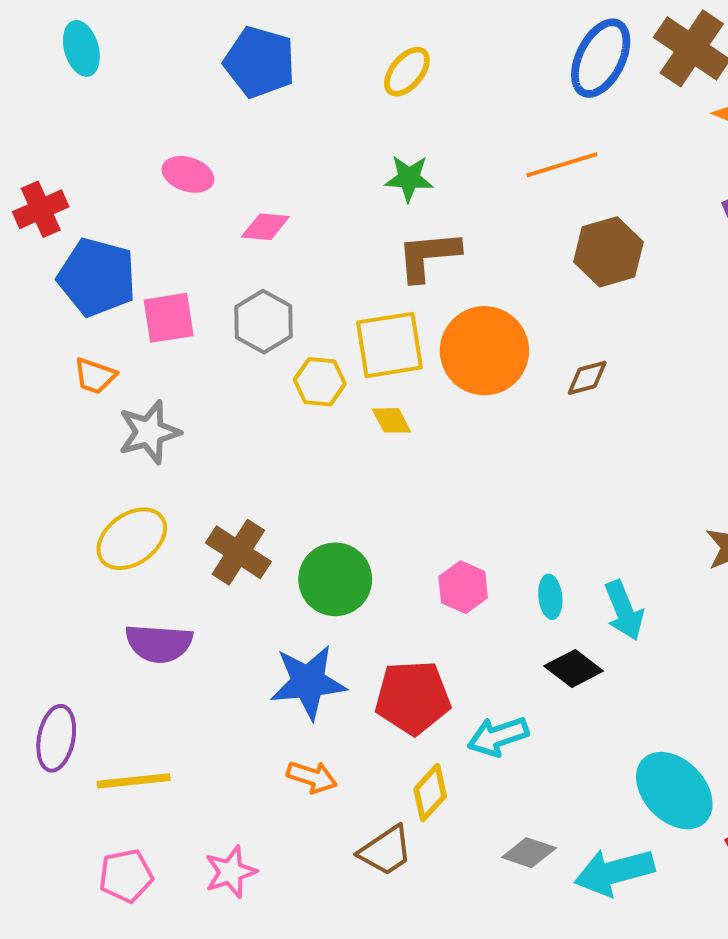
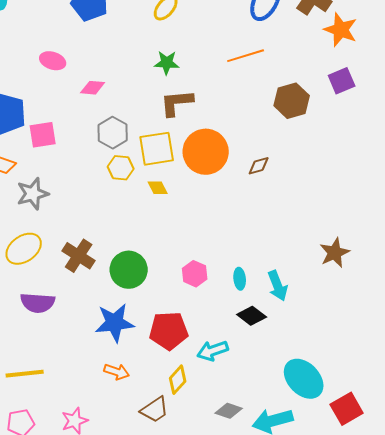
brown hexagon: (608, 252) -> (292, 101), moved
gray hexagon: (264, 322) -> (113, 133), moved

